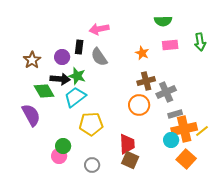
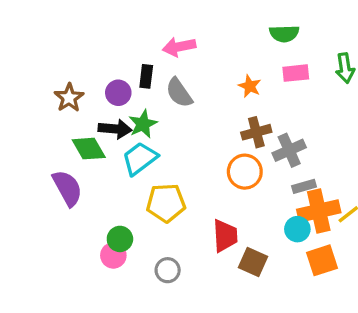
green star: (77, 76) -> (143, 124), turned 30
orange square: (186, 159) -> (322, 260), turned 30
brown square: (130, 160) -> (253, 262), moved

